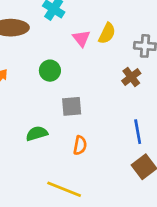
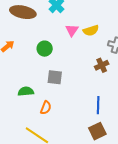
yellow semicircle: (107, 33) -> (91, 30), turned 35
orange semicircle: (80, 145) -> (46, 108), moved

